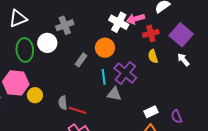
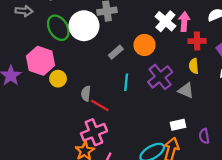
pink arrow: (135, 19) -> (184, 22), turned 96
white circle: (47, 43) -> (84, 26), size x1.4
green ellipse: (25, 50) -> (58, 28), turned -40
cyan line: (104, 77) -> (126, 82), moved
gray triangle: (114, 94) -> (186, 90), moved

